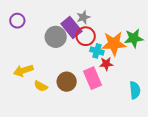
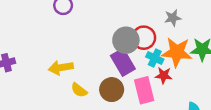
gray star: (83, 17) -> (173, 18), moved
purple rectangle: (71, 28) -> (123, 62), moved
gray circle: (56, 37) -> (126, 40), moved

